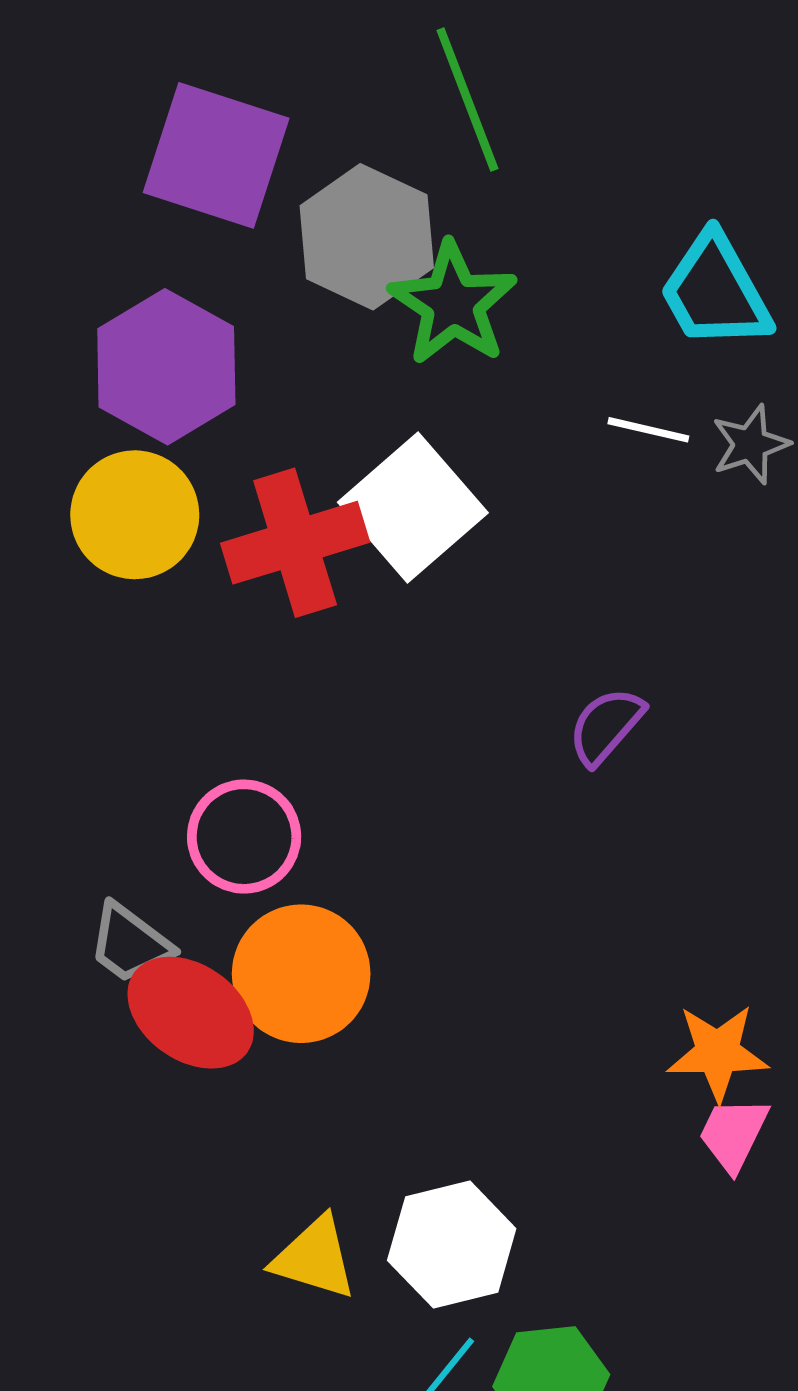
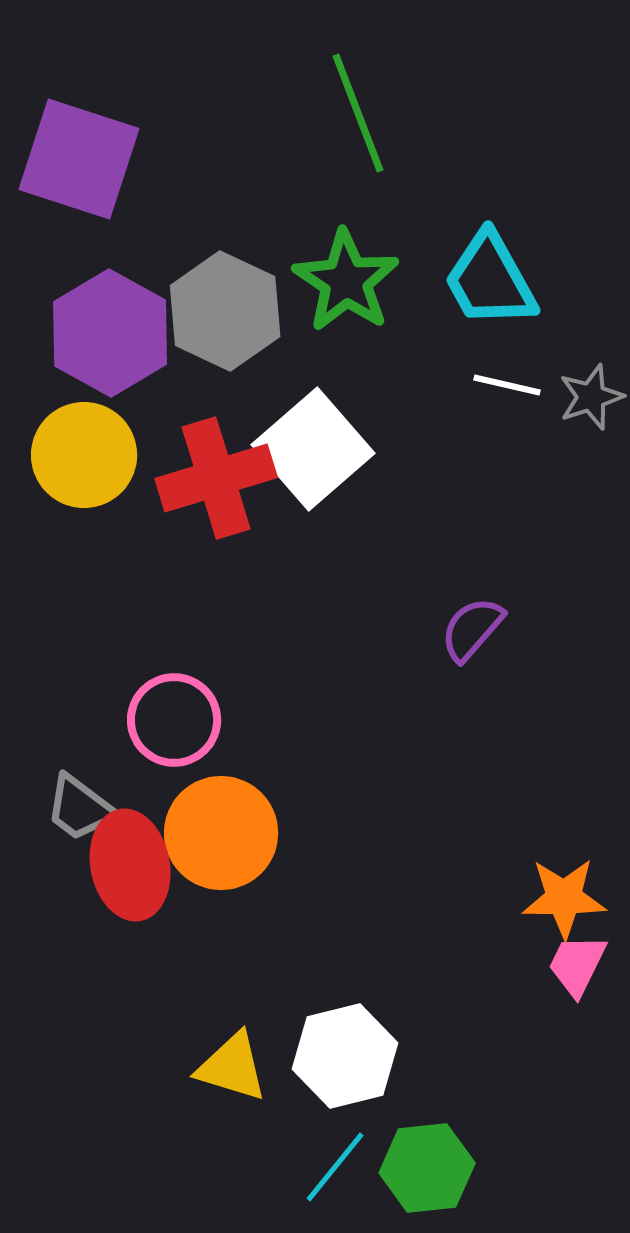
purple square: (216, 155) -> (79, 159), moved
gray hexagon: (367, 237) -> (225, 311), moved
cyan trapezoid: (715, 291) -> (490, 280), moved
red ellipse: (191, 1013) -> (130, 865), turned 44

